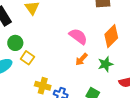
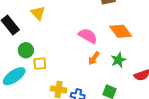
orange diamond: (111, 36) -> (121, 31), turned -75
yellow square: (27, 58) -> (40, 64), turned -32

